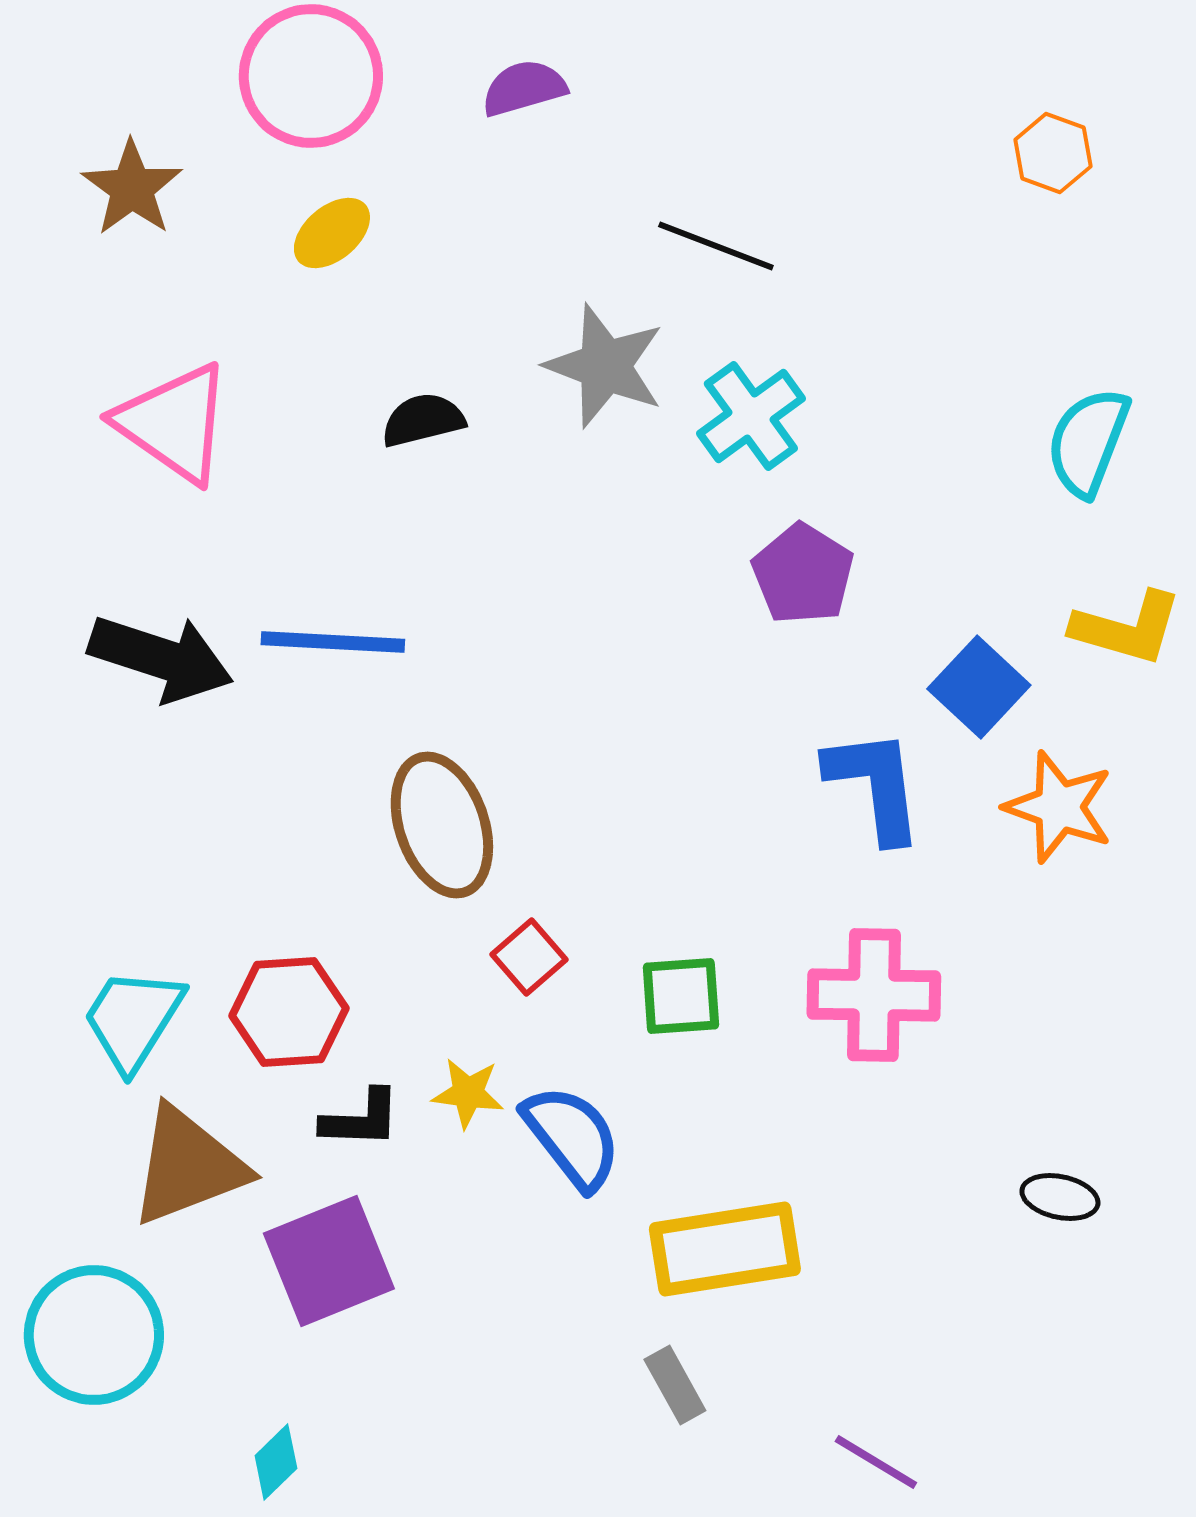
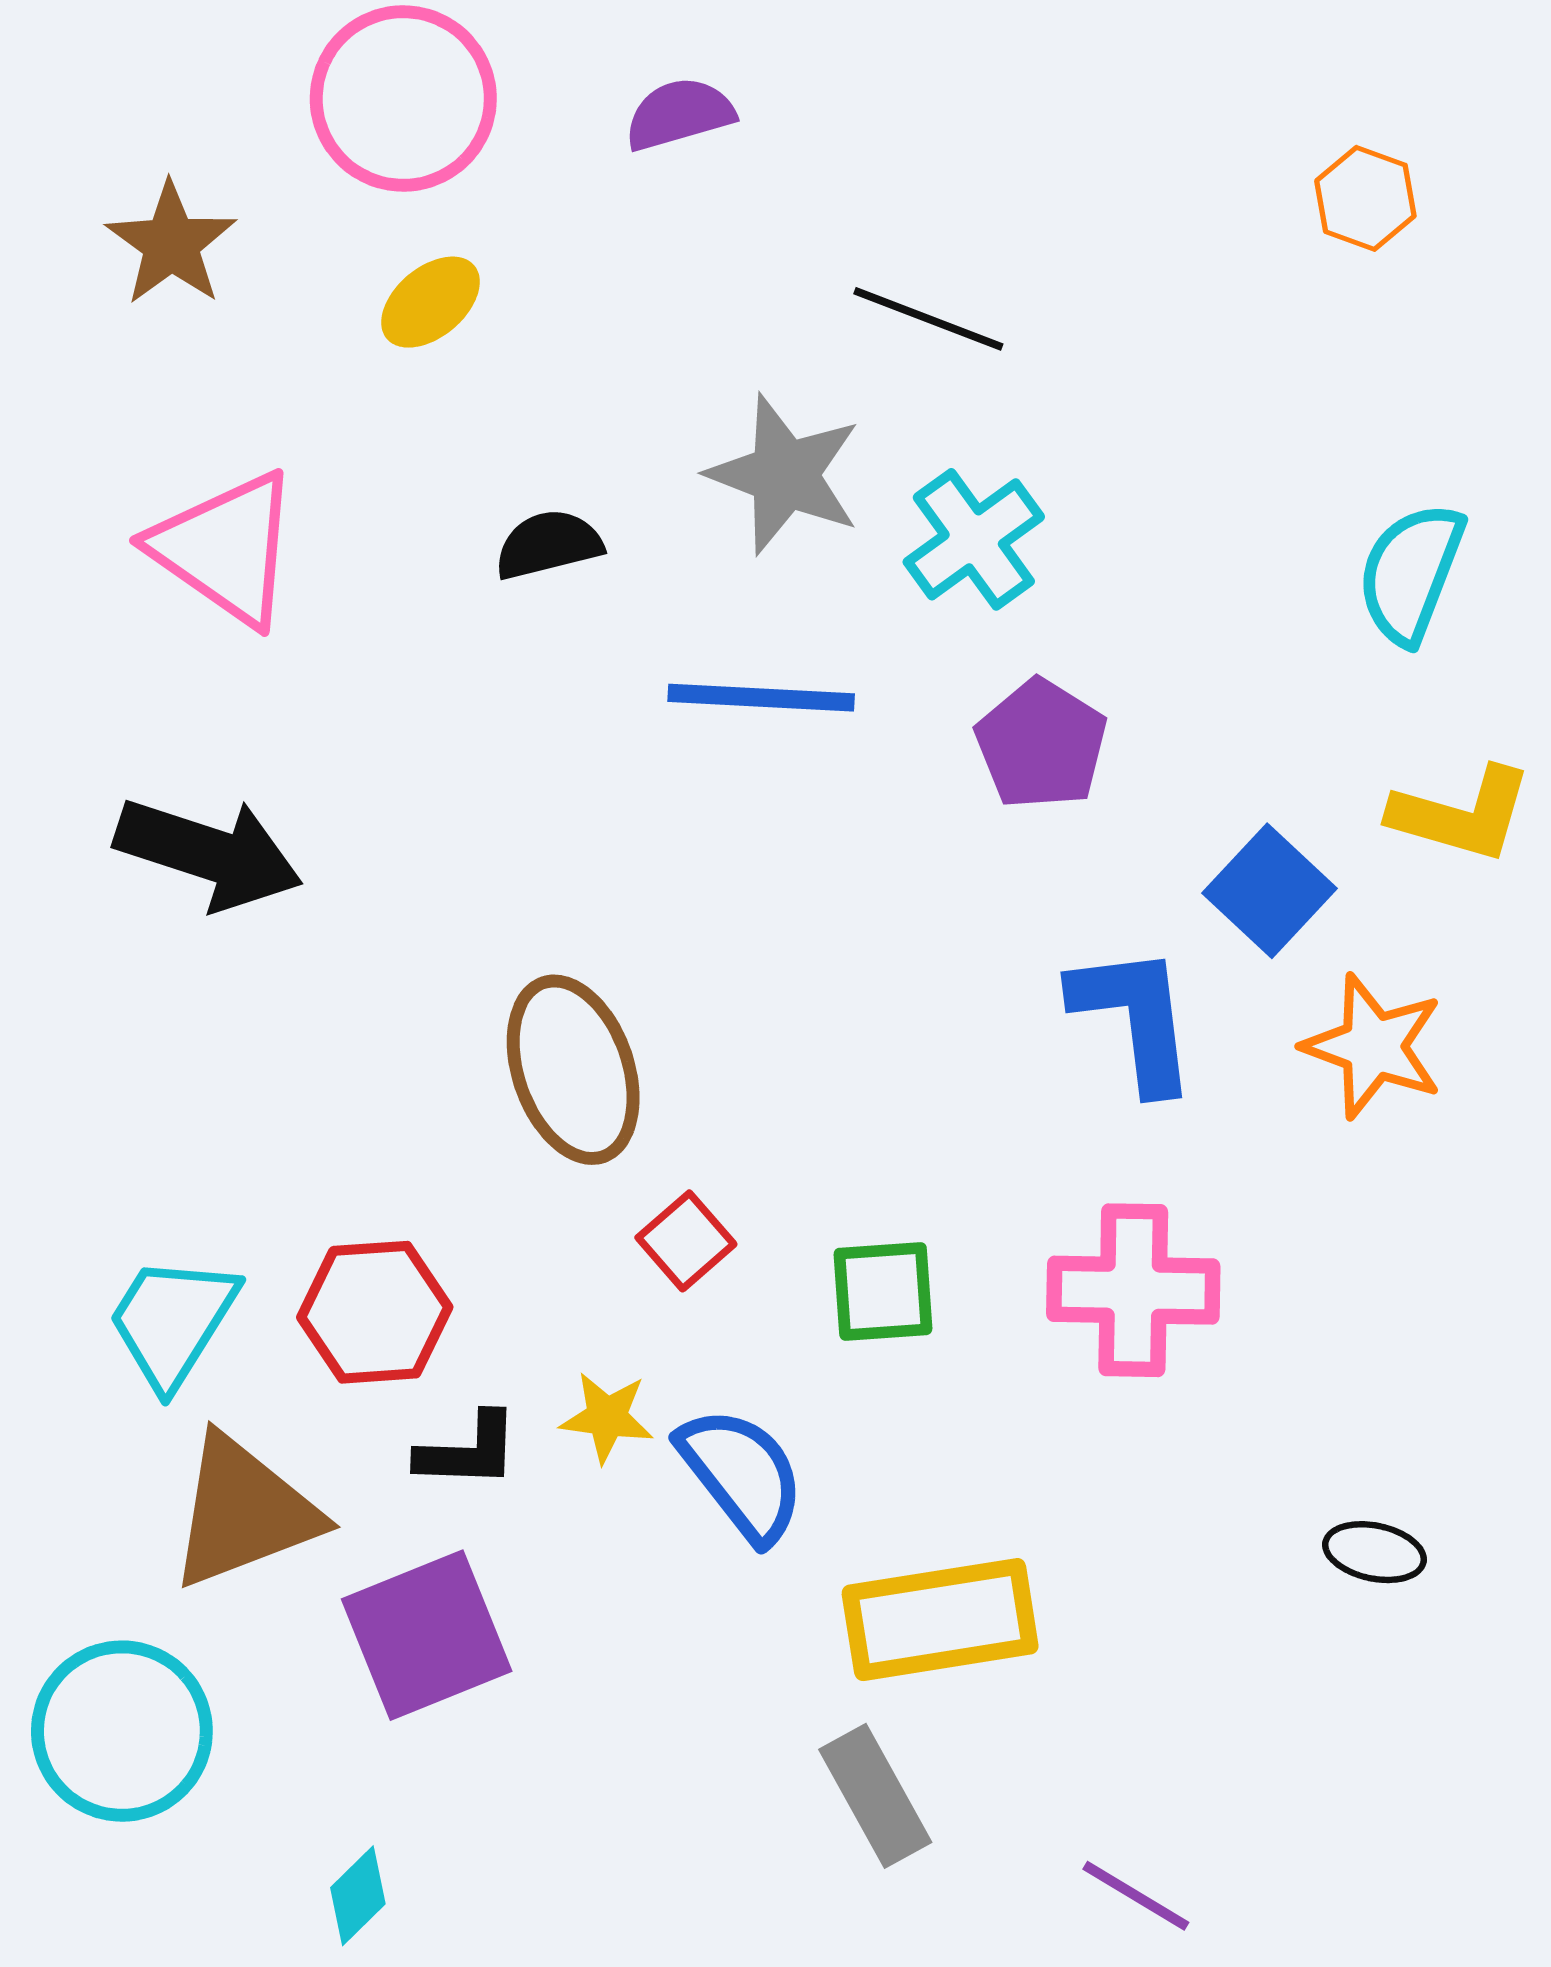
blue line: (333, 642) -> (761, 698), moved
gray rectangle: (675, 1385) -> (875, 1796), size x1.4

